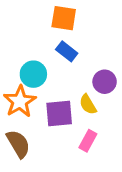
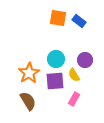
blue rectangle: (67, 51) -> (79, 21), moved
cyan circle: (33, 74) -> (56, 59), moved

